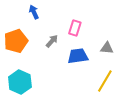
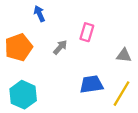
blue trapezoid: (78, 56) -> (91, 84), moved

